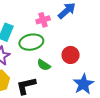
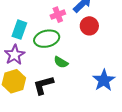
red circle: (71, 55) -> (89, 26), moved

